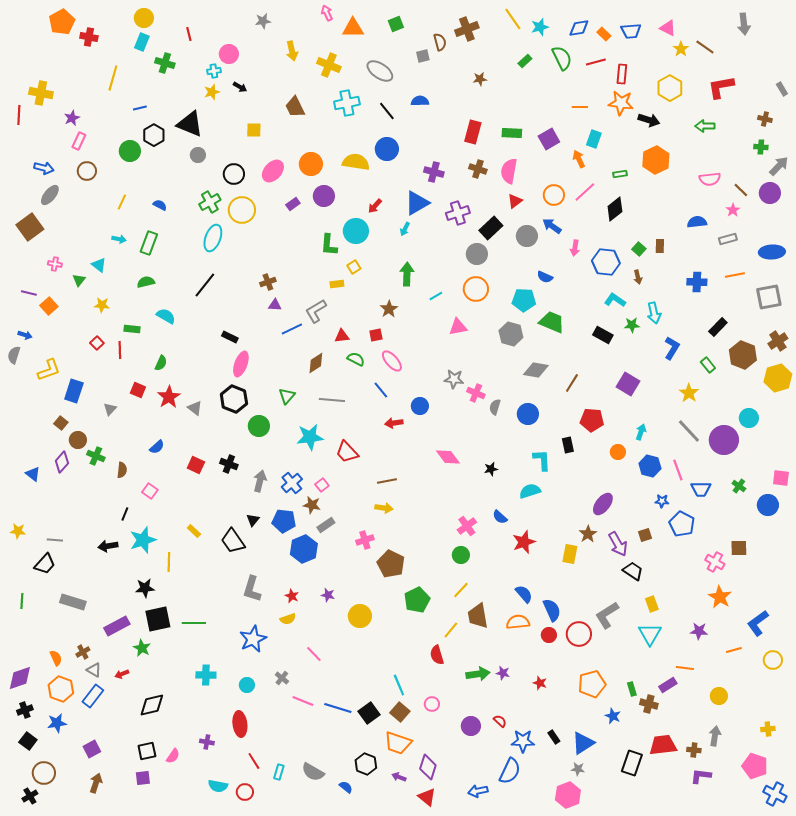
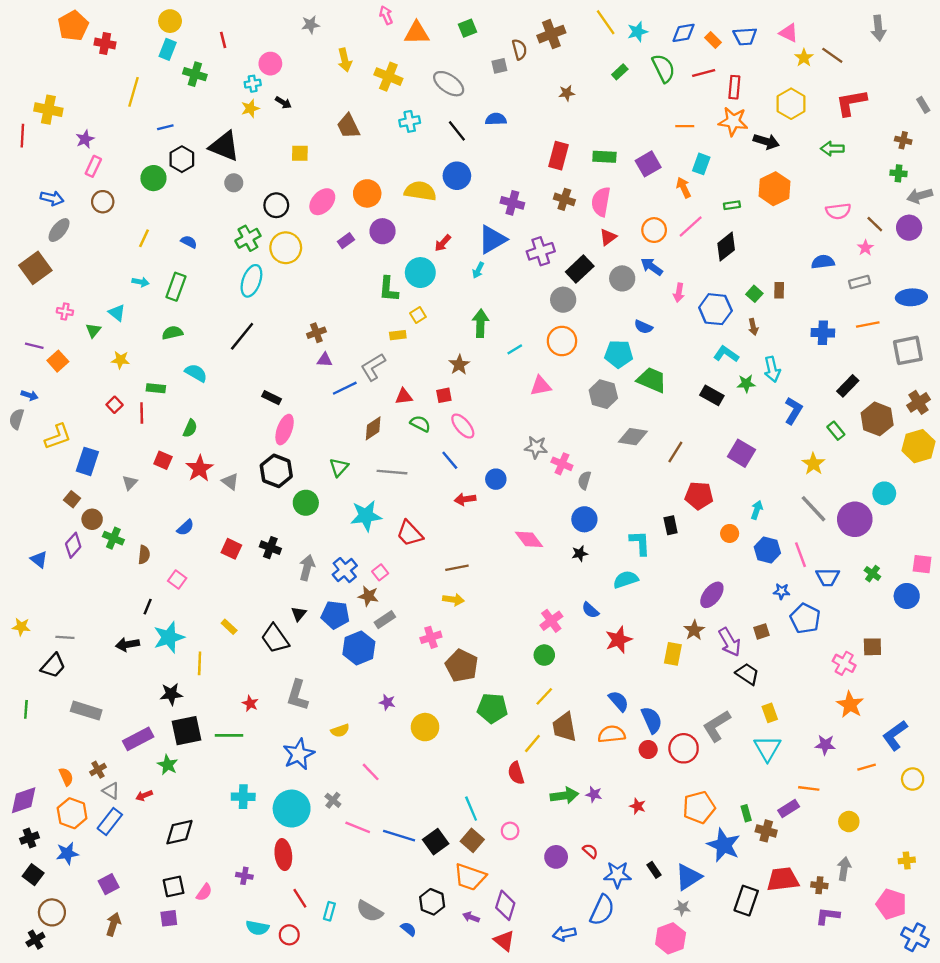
cyan cross: (347, 103) -> (410, 121), size x0.7
gray arrow: (779, 166) -> (920, 196), turned -150
blue circle: (528, 414) -> (584, 519), moved
red star: (292, 596) -> (250, 703), moved
green pentagon: (417, 600) -> (492, 708), turned 30
cyan circle: (247, 685) -> (292, 809), size x2.0
blue star: (613, 716) -> (724, 845), size x1.8

